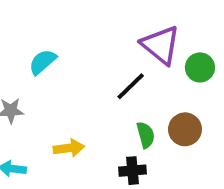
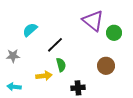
black line: (131, 86) -> (55, 45), moved
green semicircle: (146, 135) -> (61, 65), moved

